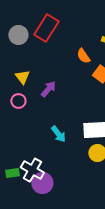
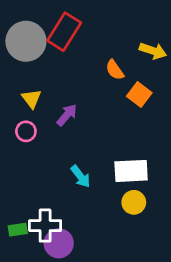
gray circle: (18, 35) -> (26, 41), size x1.5
white cross: (32, 170) -> (45, 226), turned -30

